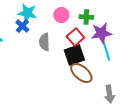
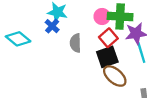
pink circle: (61, 15) -> (102, 16), moved
green cross: (86, 17) -> (120, 16), size x1.6

